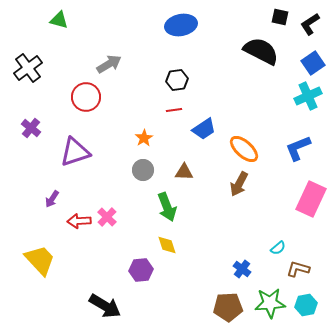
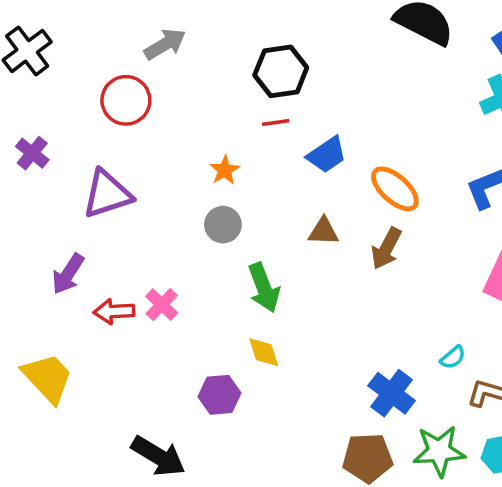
black hexagon: (177, 80) -> (281, 71), size x1.4
brown triangle: (184, 172) -> (323, 231), moved
purple arrow: (52, 199) -> (68, 274), size x1.4
blue cross: (242, 269) -> (391, 393), size x1.5

